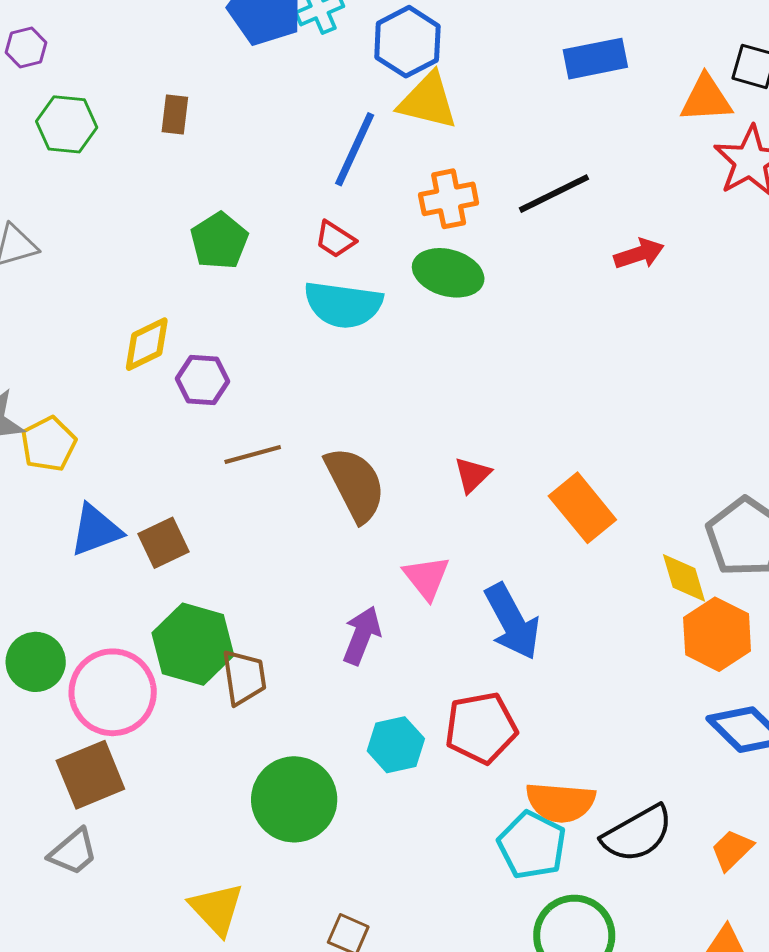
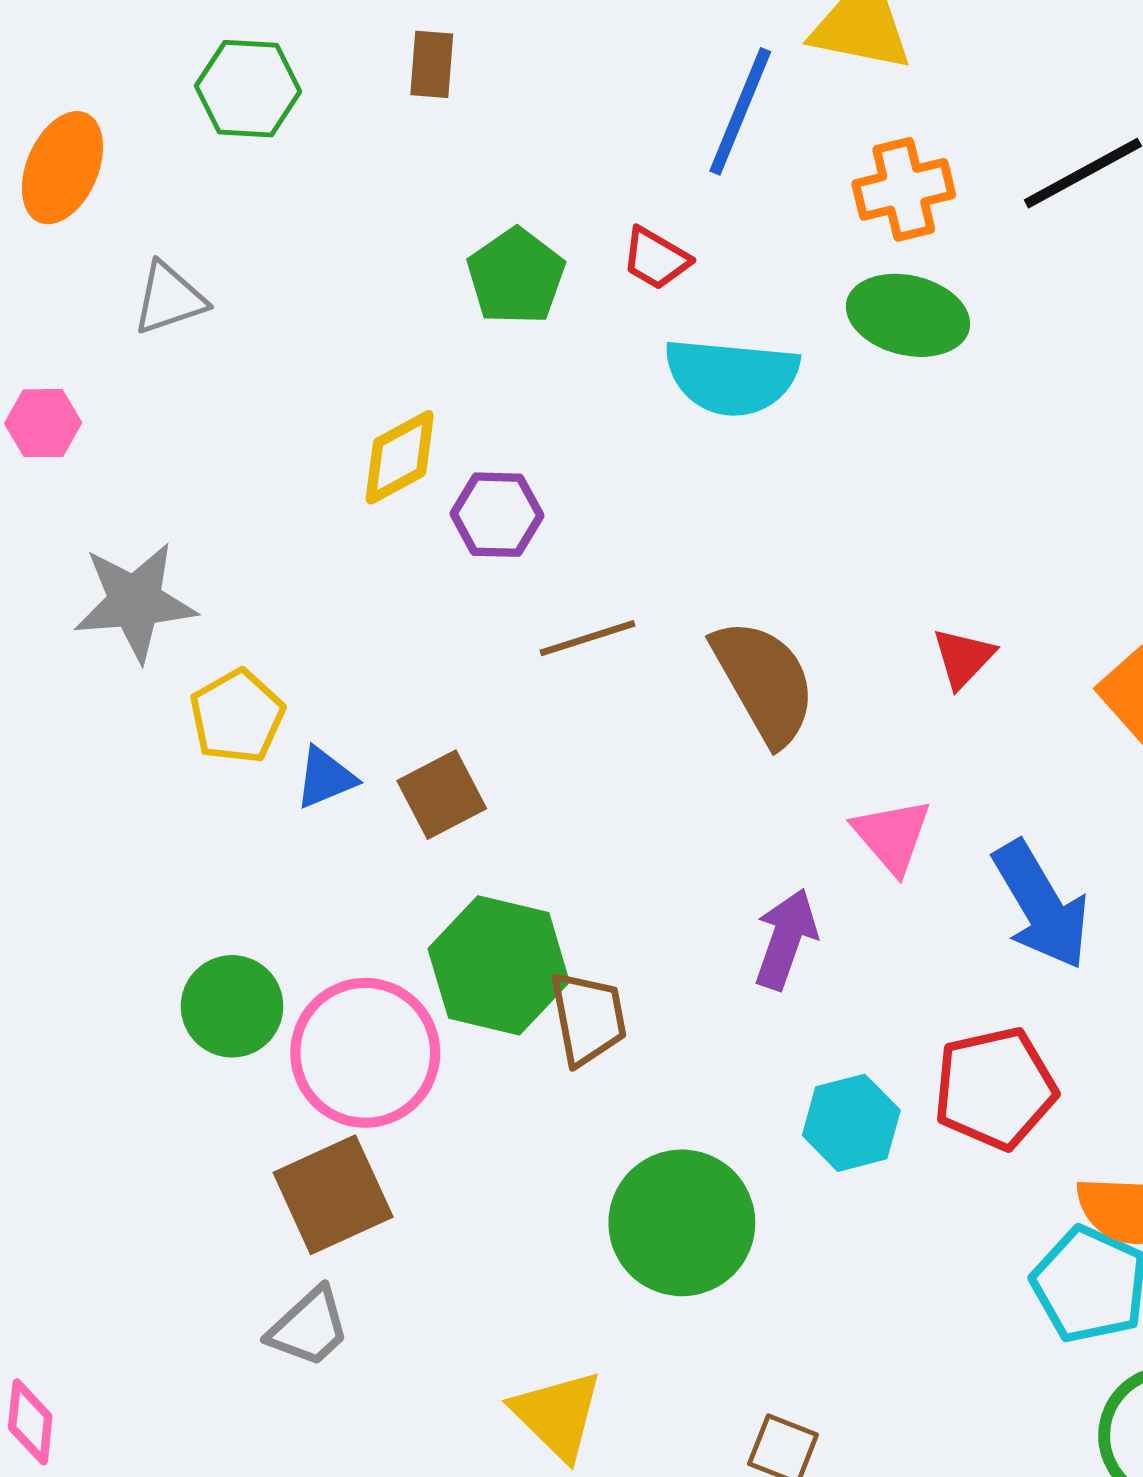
red trapezoid: (335, 239) -> (656, 259), moved
yellow pentagon: (49, 444) -> (237, 716), moved
blue triangle: (96, 530) -> (325, 778), size x0.7

